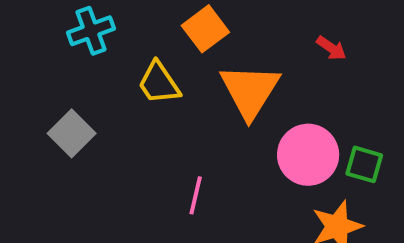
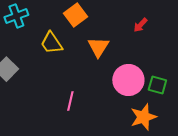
red arrow: (331, 48) -> (140, 25), turned 98
orange triangle: (250, 91) -> (98, 47), size x0.7

